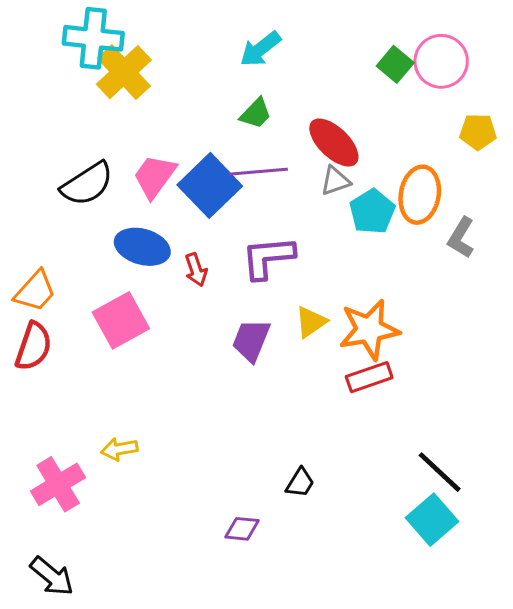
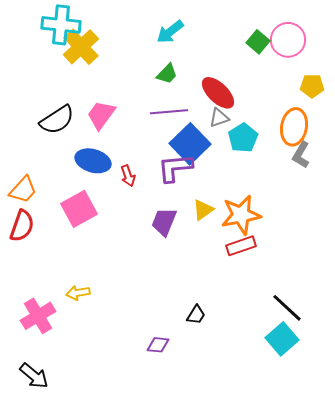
blue square: (210, 185) -> (190, 144), moved
orange ellipse: (420, 195) -> (294, 127), moved

